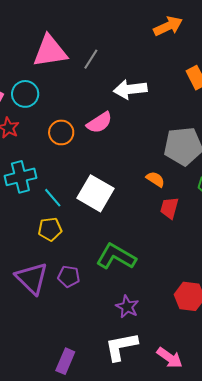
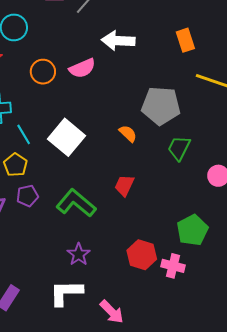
red trapezoid: (169, 208) -> (124, 185), moved
yellow pentagon: (50, 229) -> (16, 165), turned 30
purple pentagon: (69, 276) -> (27, 196), moved, turned -30

